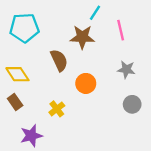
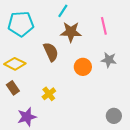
cyan line: (95, 13) -> (63, 11), moved
yellow diamond: (17, 74) -> (15, 64), turned -30
orange circle: (86, 83) -> (83, 67), moved
gray circle: (132, 104) -> (114, 116), moved

